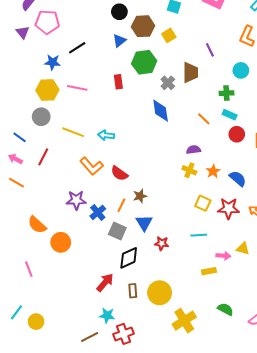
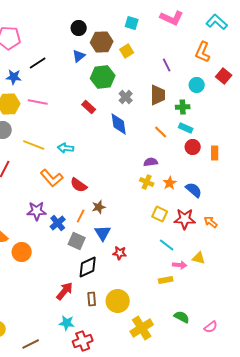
brown trapezoid: (190, 72) -> (158, 95), moved
red rectangle: (118, 82) -> (89, 107), moved, turned -40
cyan line: (199, 235) -> (167, 245), moved, turned 42
brown line: (90, 337) -> (31, 344), moved

